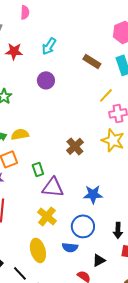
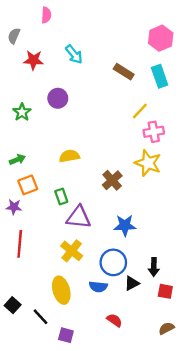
cyan arrow: (49, 46) -> (74, 54), turned -72
purple circle: (46, 80) -> (58, 98), moved
yellow semicircle: (20, 134) -> (69, 156), moved
brown cross: (75, 146) -> (112, 180), moved
black triangle: (99, 260) -> (132, 283), moved

